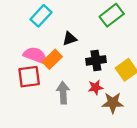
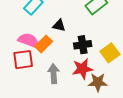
black triangle: (70, 39) -> (59, 25), turned 32
red star: (95, 87) -> (82, 69), size x1.5

